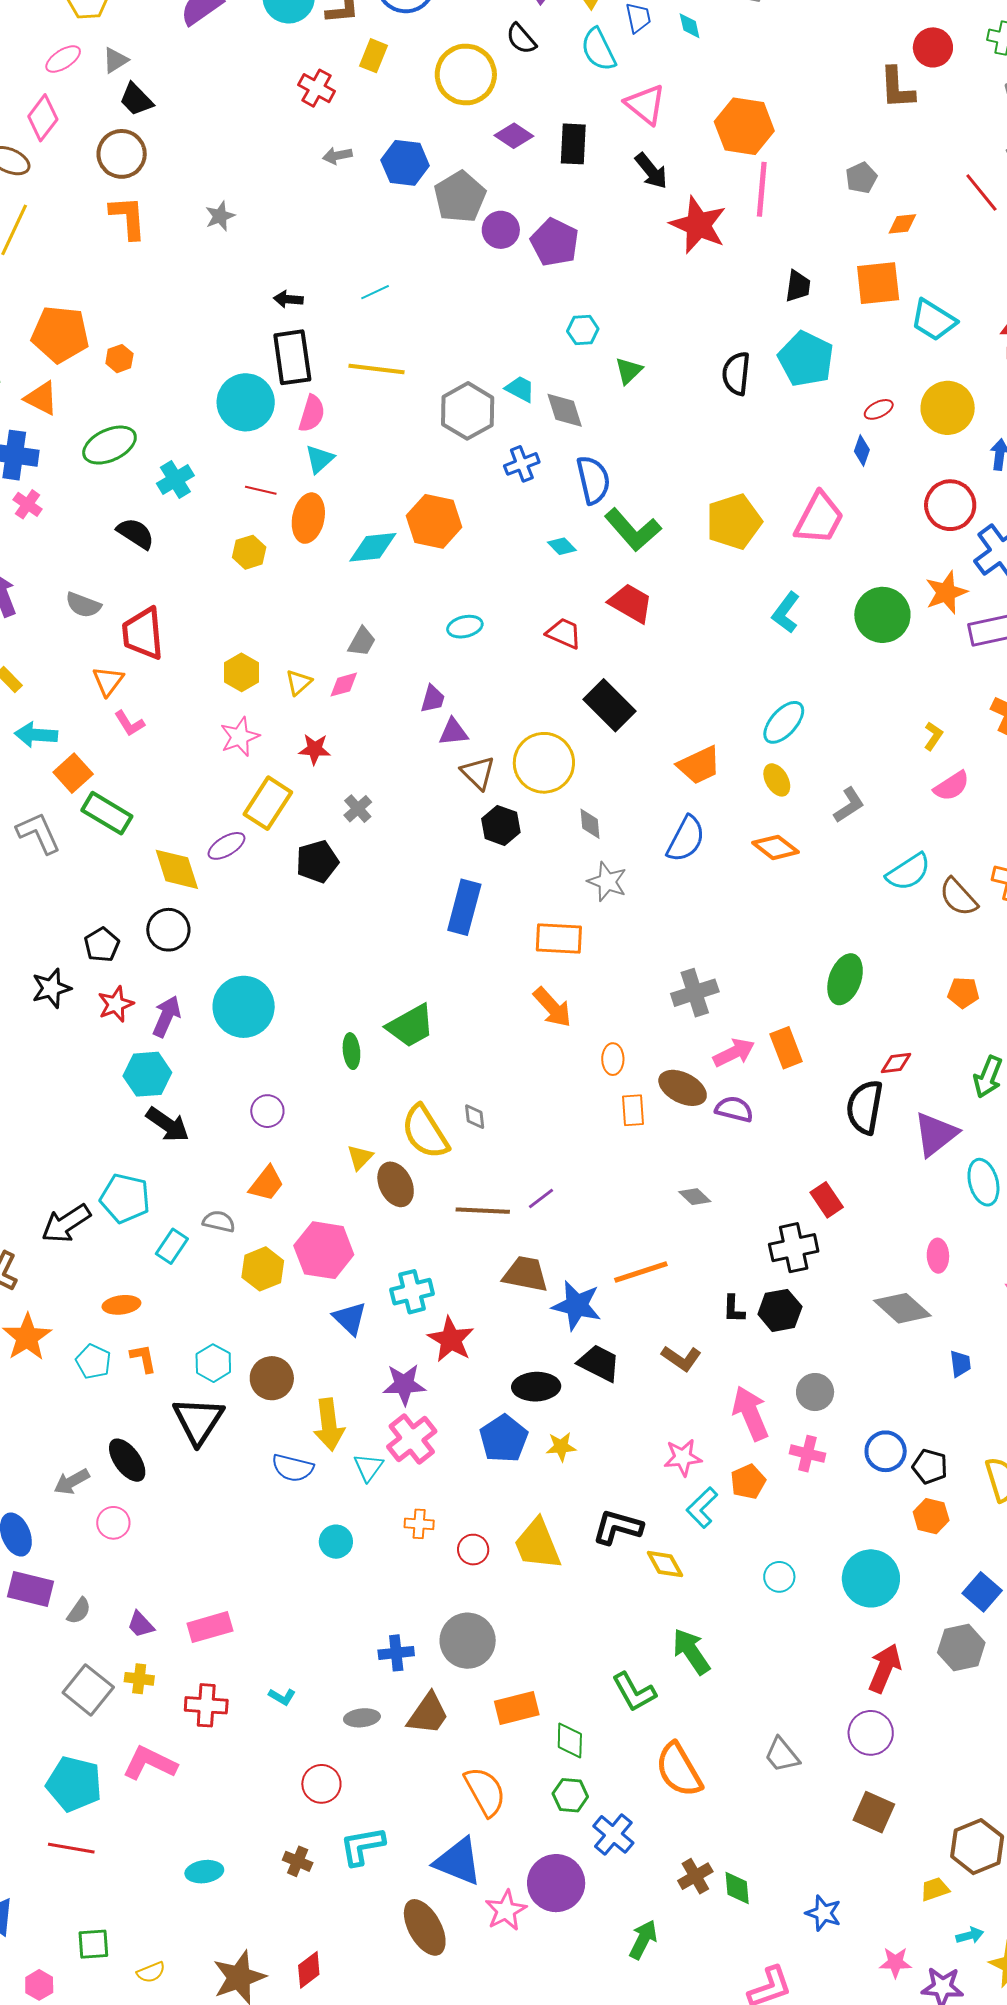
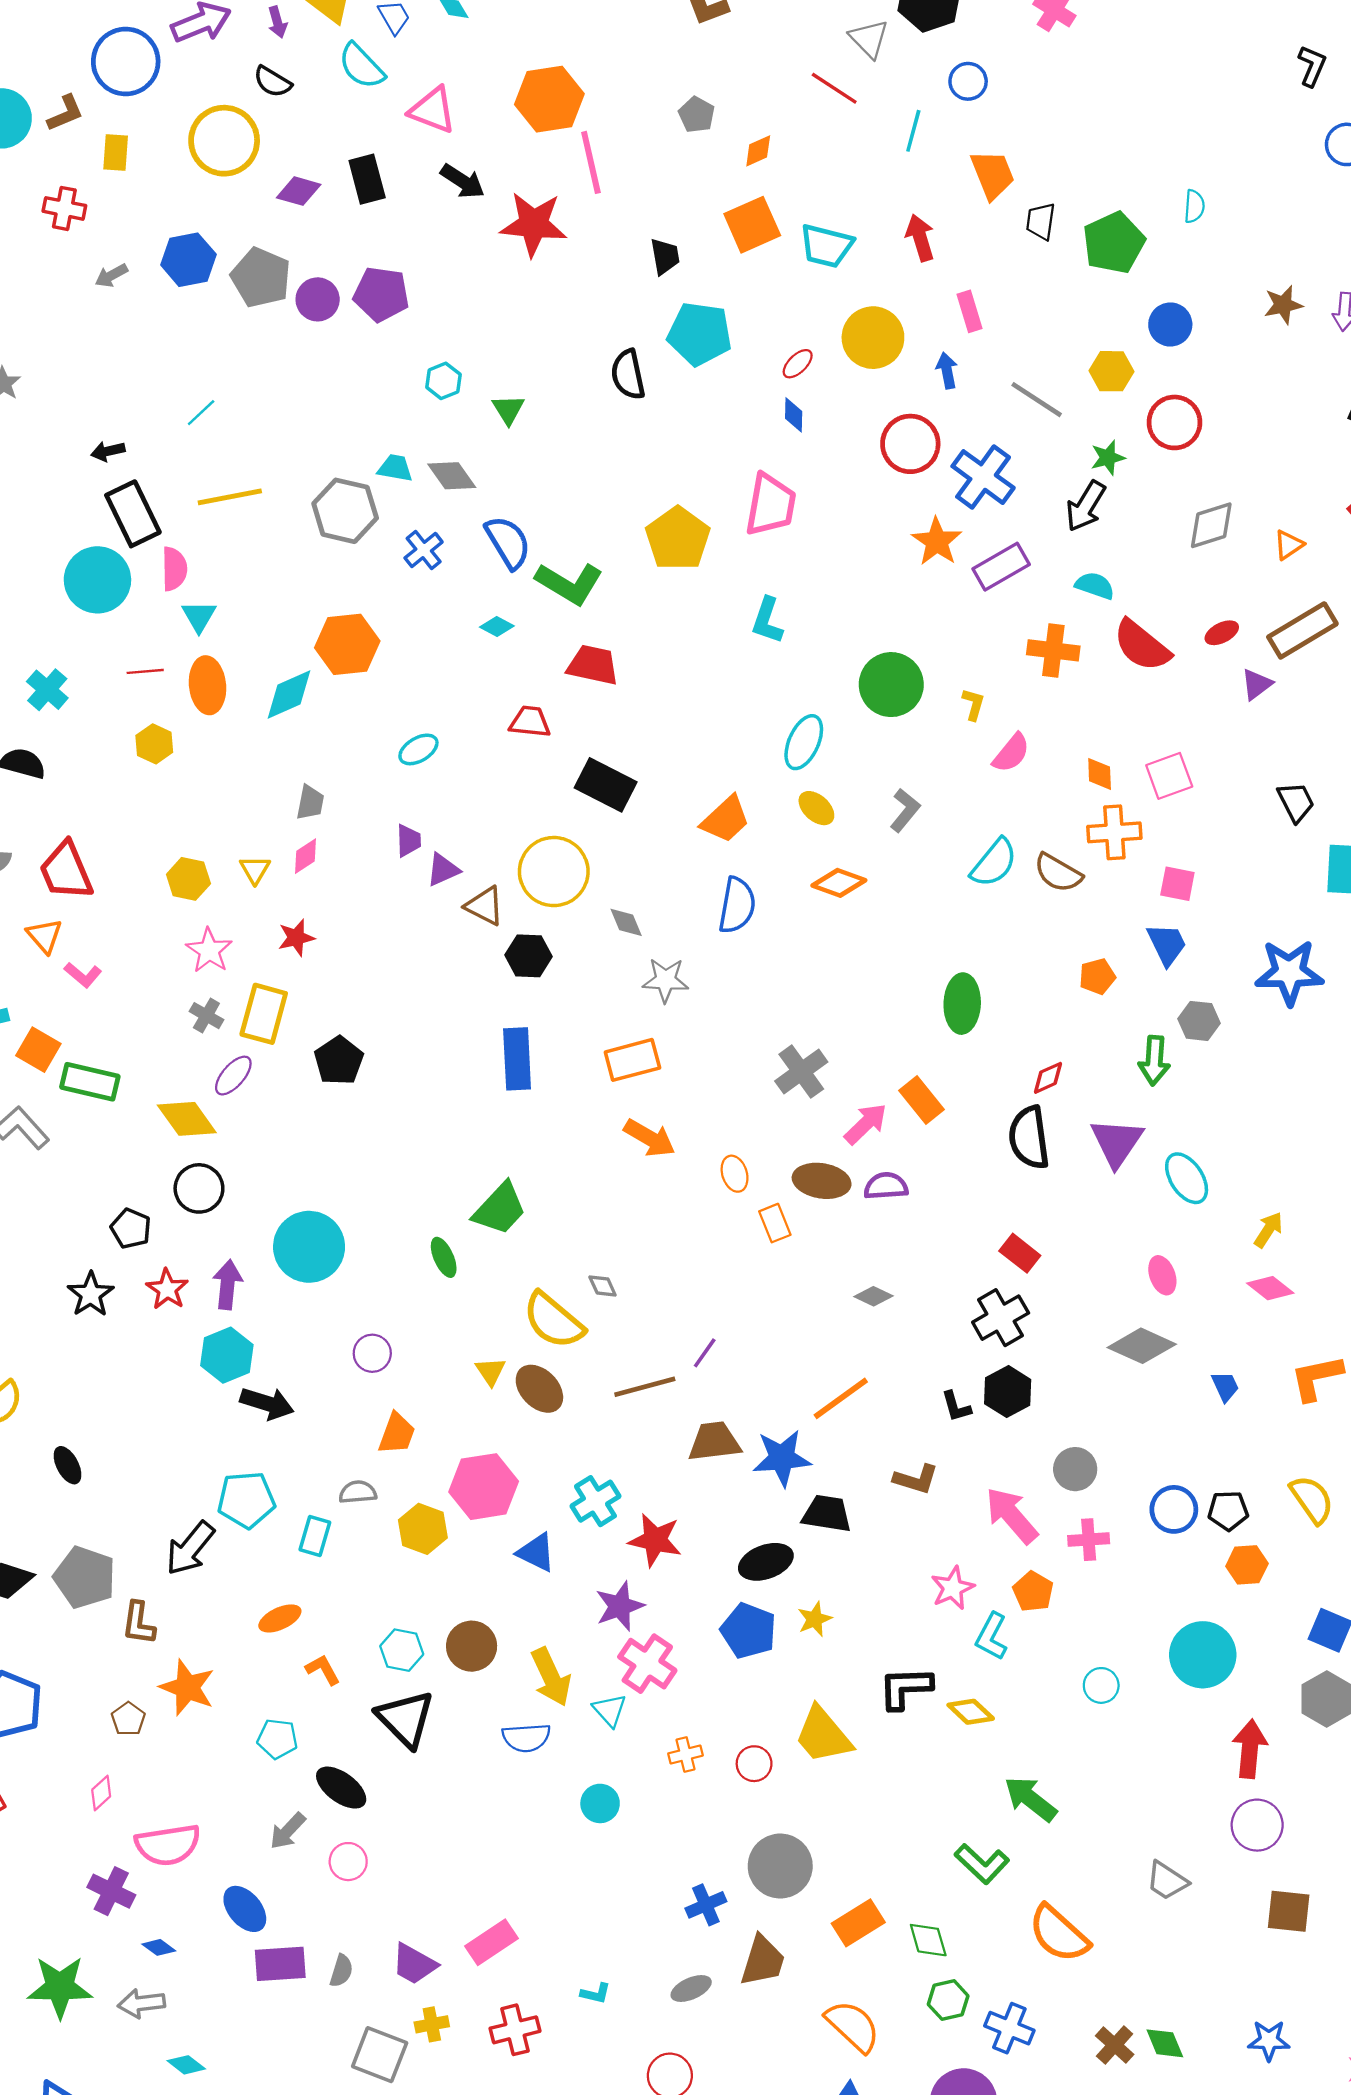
green circle: (882, 615) -> (891, 685), moved
gray cross: (358, 809) -> (206, 1016), moved
cyan pentagon: (93, 1362) -> (277, 1739), moved
purple trapezoid: (141, 1625) -> (414, 1964), size x1.4

